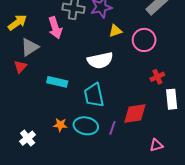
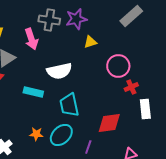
pink circle: (144, 40) -> (118, 66), moved
white semicircle: (100, 60) -> (59, 71), moved
cyan ellipse: (86, 126) -> (61, 135), turned -55
purple line: (112, 128) -> (88, 147), moved

